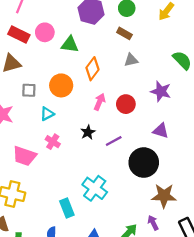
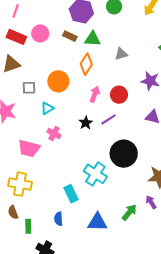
brown rectangle: (124, 33) -> (70, 36), moved
green triangle: (70, 44) -> (93, 39), moved
purple line: (114, 141) -> (109, 119), moved
black circle: (144, 163) -> (124, 154), moved

